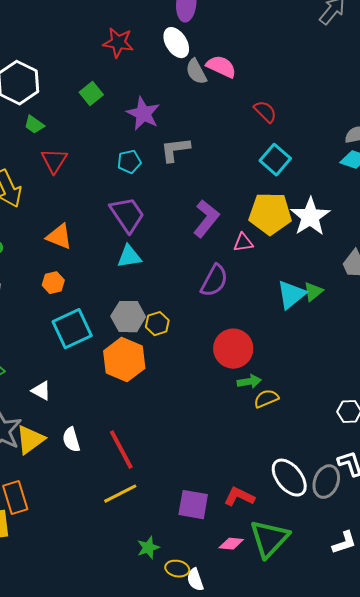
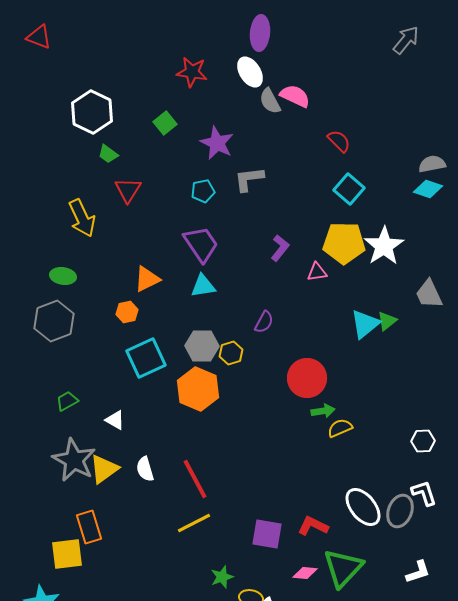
purple L-shape: (206, 219) -> (280, 248), size x0.7
orange triangle: (59, 237) -> (147, 279), moved, turned -48
purple semicircle: (214, 281) -> (264, 322), moved, size x0.7

